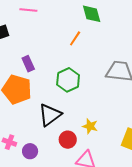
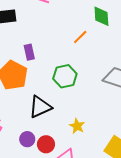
red circle: (68, 140) -> (46, 144), moved
purple circle: (30, 151) -> (27, 139), moved

